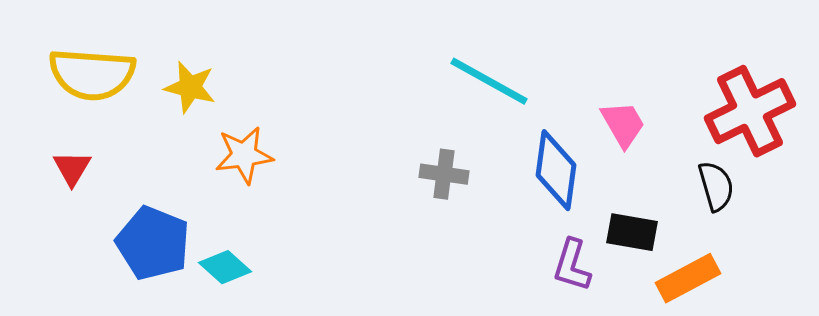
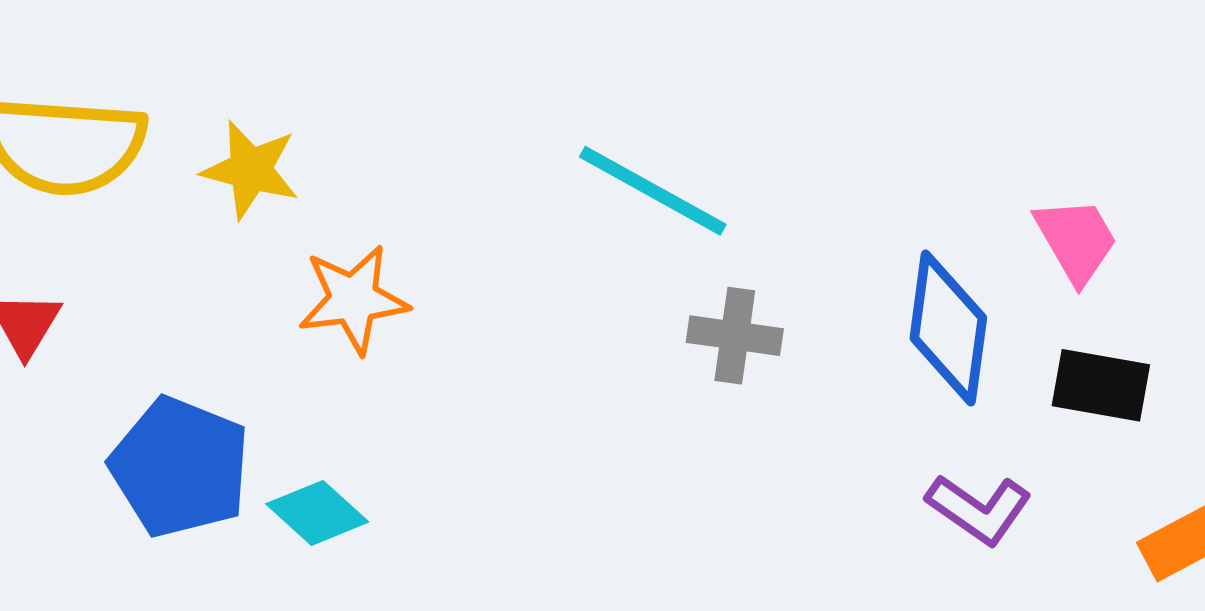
cyan line: (489, 81) -> (653, 191), moved
black rectangle: (632, 232) -> (1101, 385), moved
purple L-shape: (572, 265) -> (979, 509), turned -72

